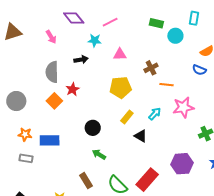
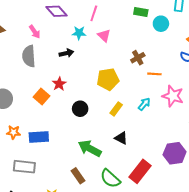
pink line: (110, 22) -> (94, 13), turned -42
pink triangle: (120, 54) -> (104, 36), moved, turned 48
gray semicircle: (52, 72) -> (29, 56), moved
pink star: (183, 107) -> (173, 96), turned 30
black circle: (93, 128) -> (80, 109), moved
black triangle: (141, 136) -> (121, 138), moved
green arrow: (99, 154) -> (90, 148), size x1.6
gray rectangle: (26, 158) -> (24, 167), moved, size x1.5

